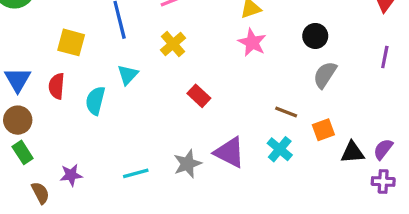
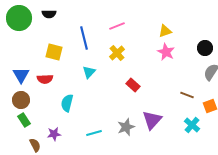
red semicircle: (57, 86) -> (45, 79), turned -98
cyan semicircle: (95, 101) -> (67, 103), moved
cyan cross: (280, 149) -> (192, 125), moved
purple triangle: (230, 152) -> (152, 120), turned 45

